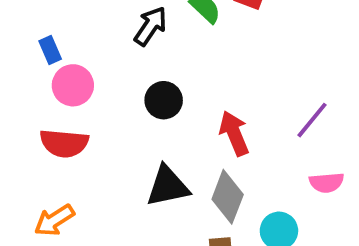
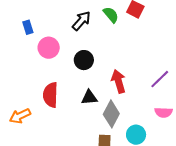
pink circle: (73, 85) -> (49, 48), moved
red semicircle: (64, 143) -> (50, 95), moved, turned 80
black triangle: (168, 186) -> (89, 97), moved, size x0.7

